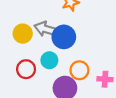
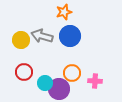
blue circle: (64, 37) -> (70, 36), moved
cyan circle: (49, 60) -> (45, 83), moved

